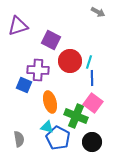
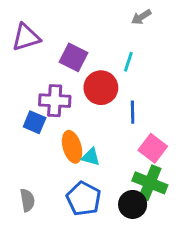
gray arrow: (98, 12) -> (141, 17), turned 120
cyan line: (89, 62) -> (128, 62), moved
pink square: (93, 103) -> (153, 148), moved
green cross: (76, 116) -> (150, 183), moved
cyan triangle: (47, 127) -> (91, 157), moved

